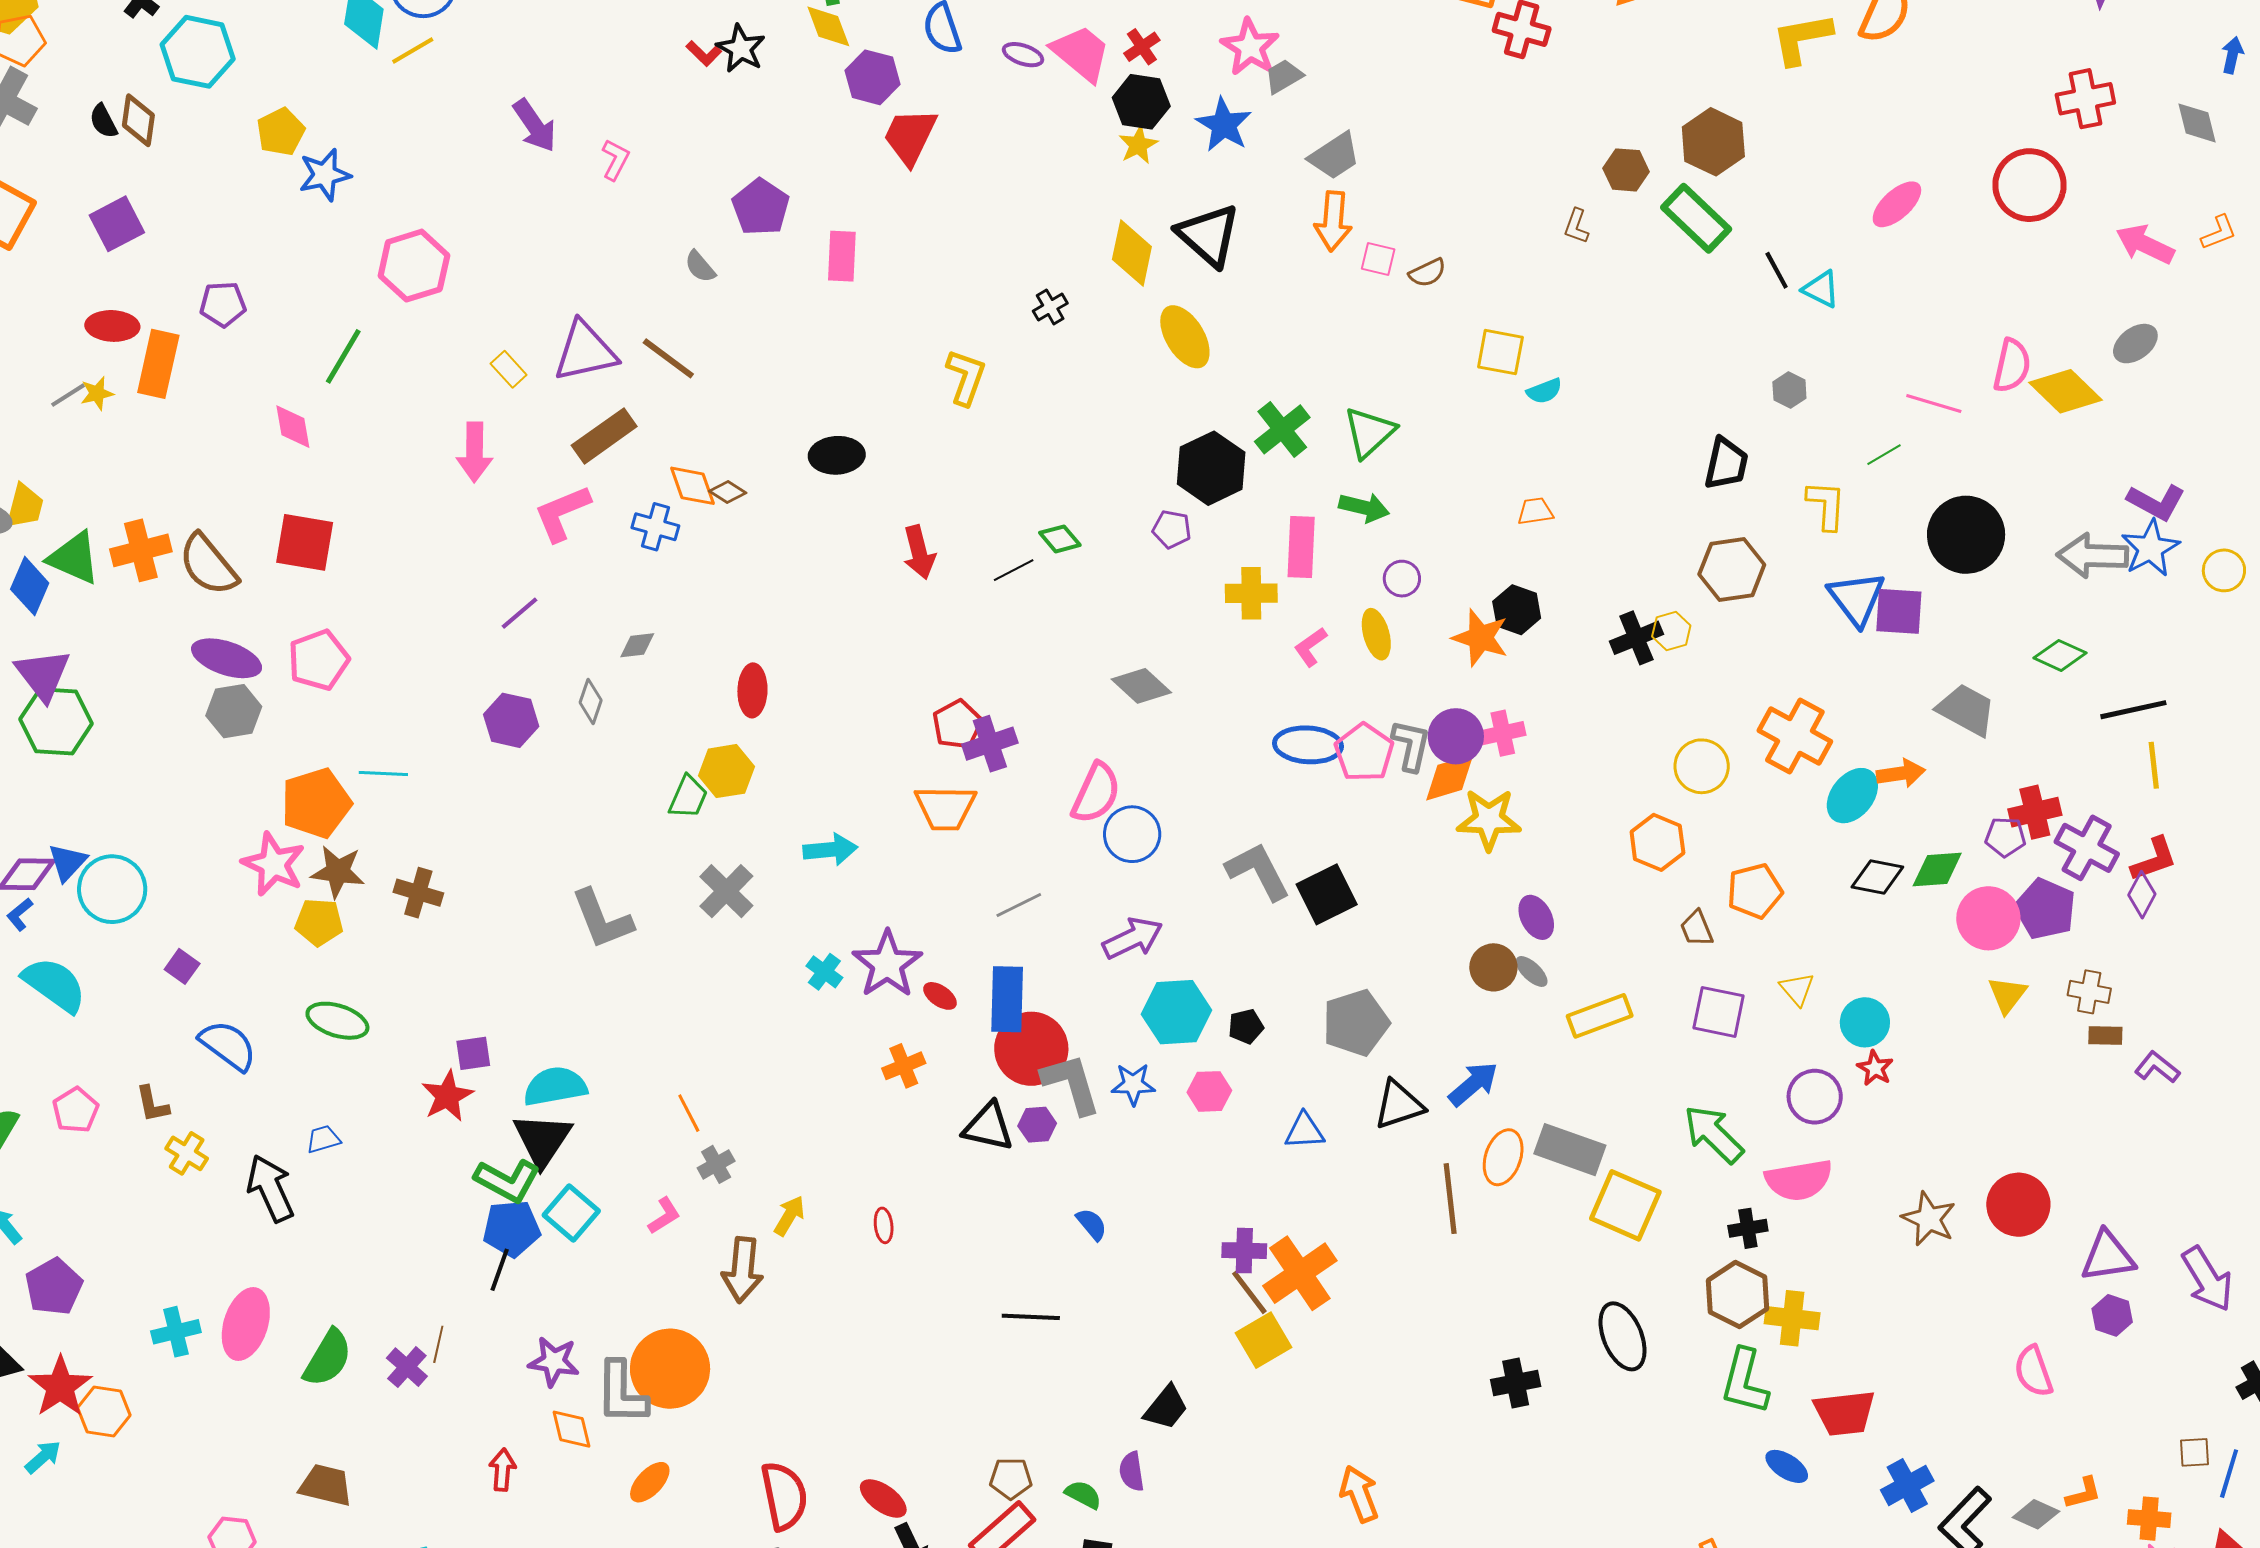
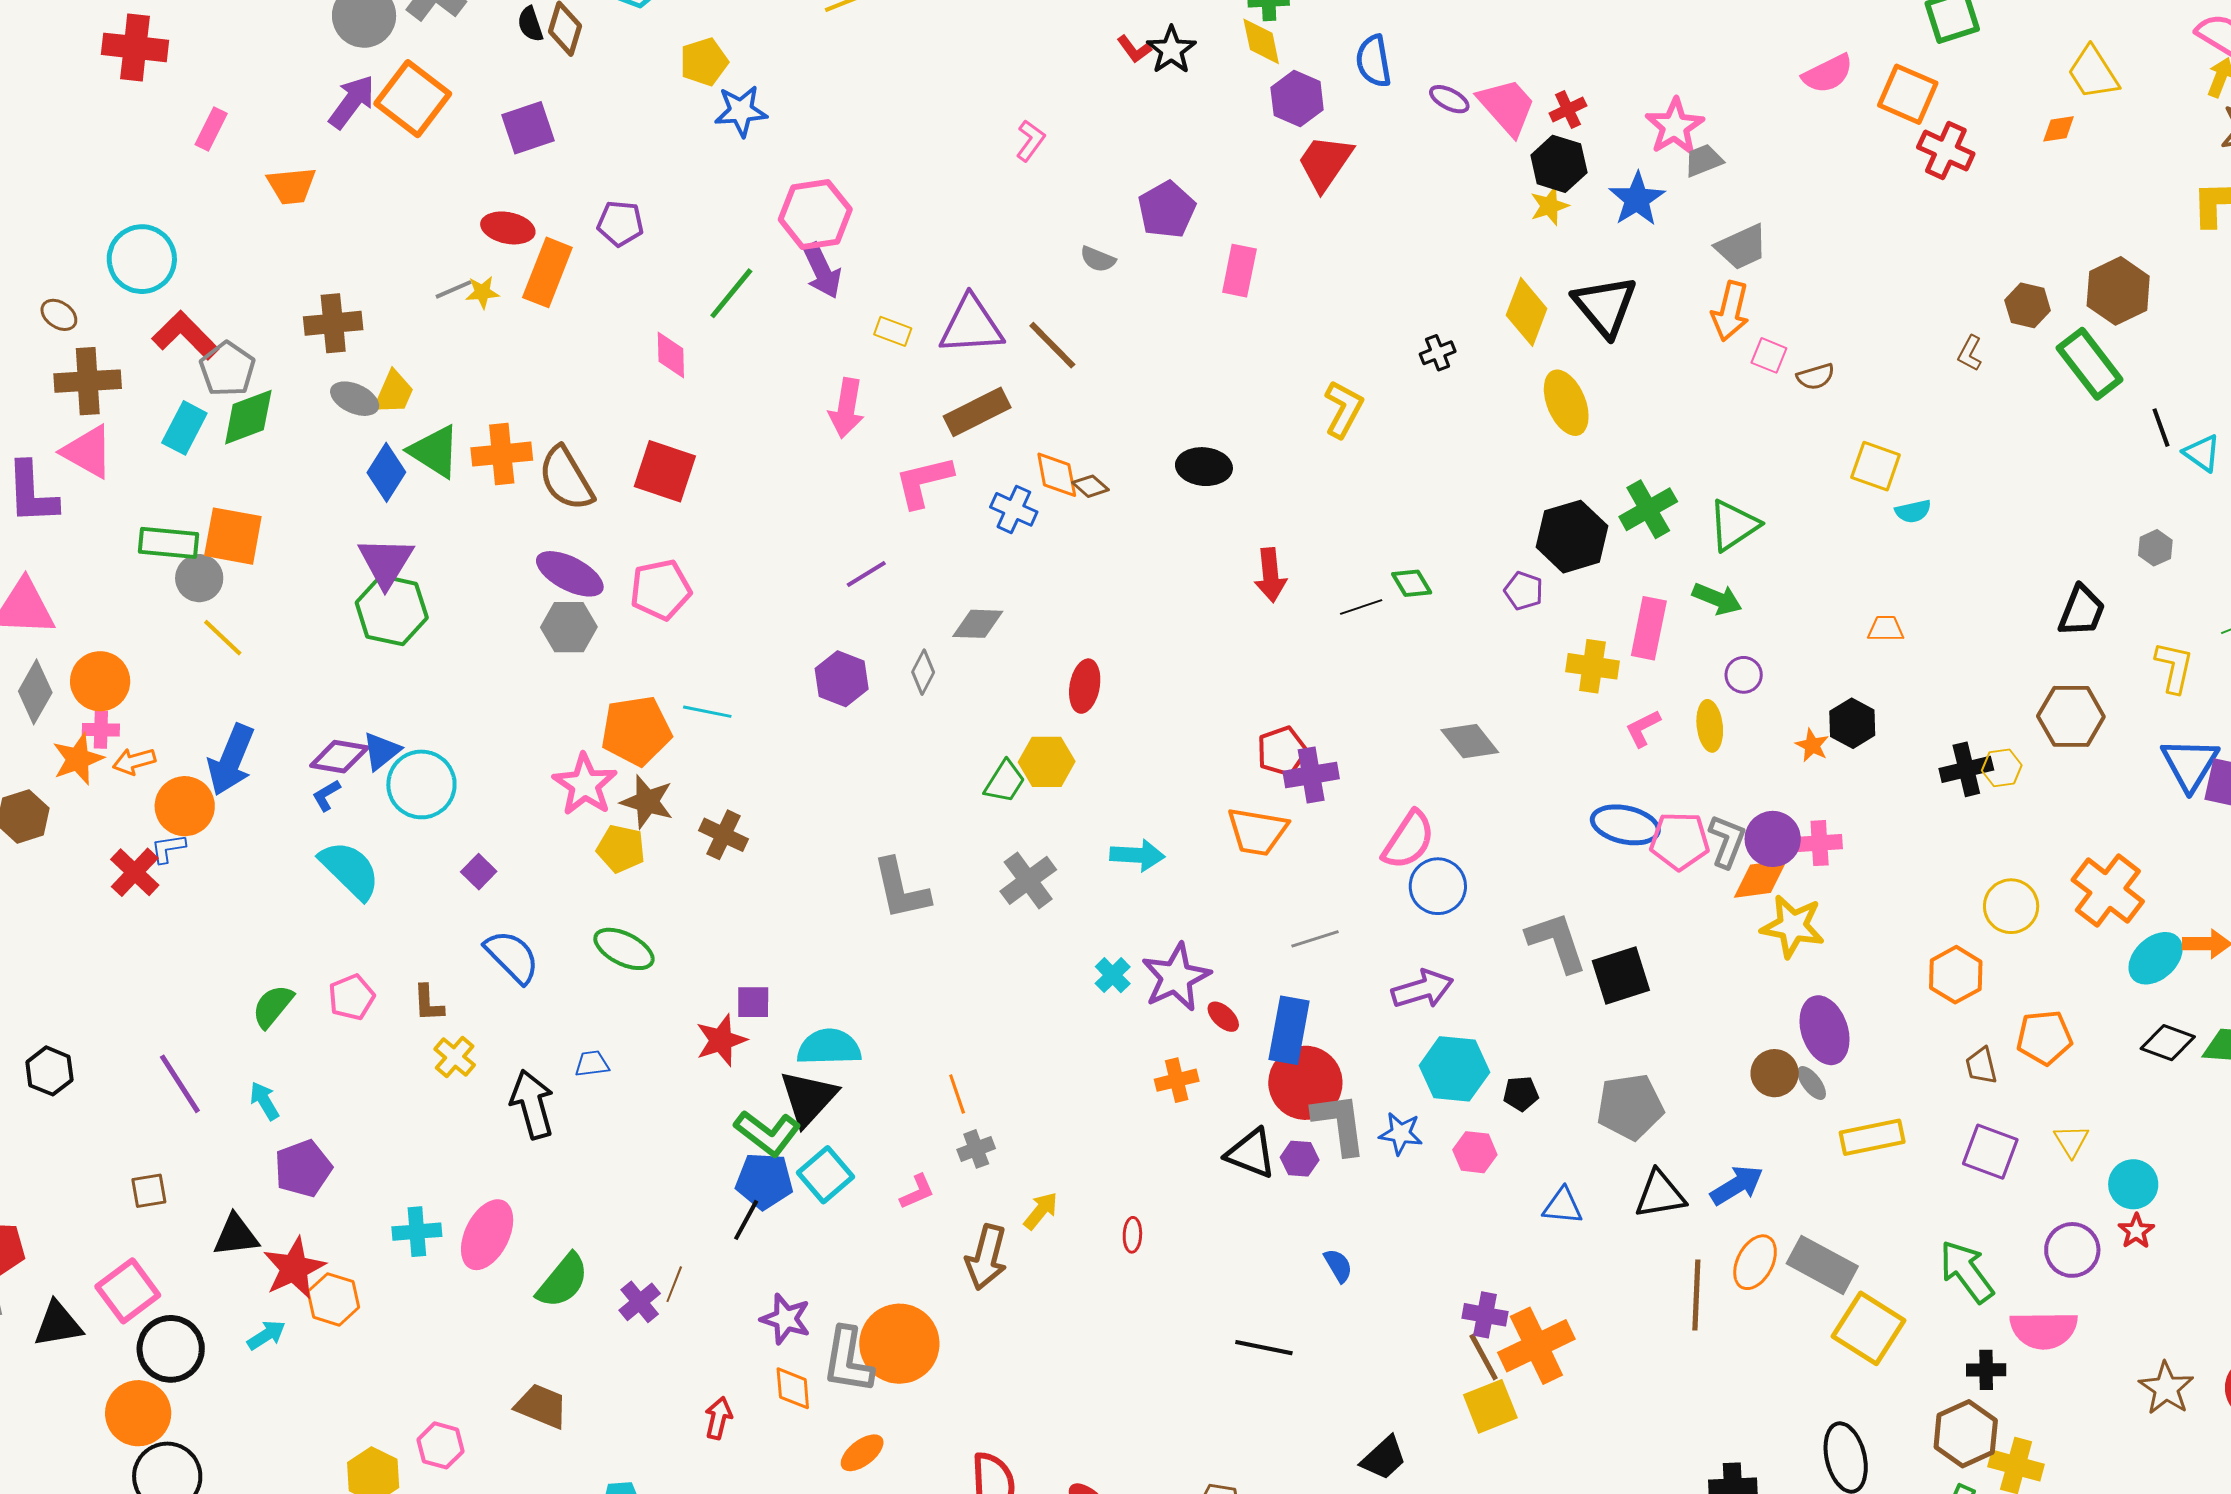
purple arrow: (535, 126) -> (822, 271), moved
gray semicircle: (700, 267) -> (1098, 259), turned -36
yellow rectangle: (509, 369) -> (893, 331), turned -36
orange star: (1480, 638) -> (1812, 745), size x0.6
gray diamond: (637, 645) -> (978, 624), size x1.4
pink pentagon: (1364, 753) -> (1680, 841), turned 30
purple ellipse: (1536, 917) -> (1825, 1030), size x1.5

